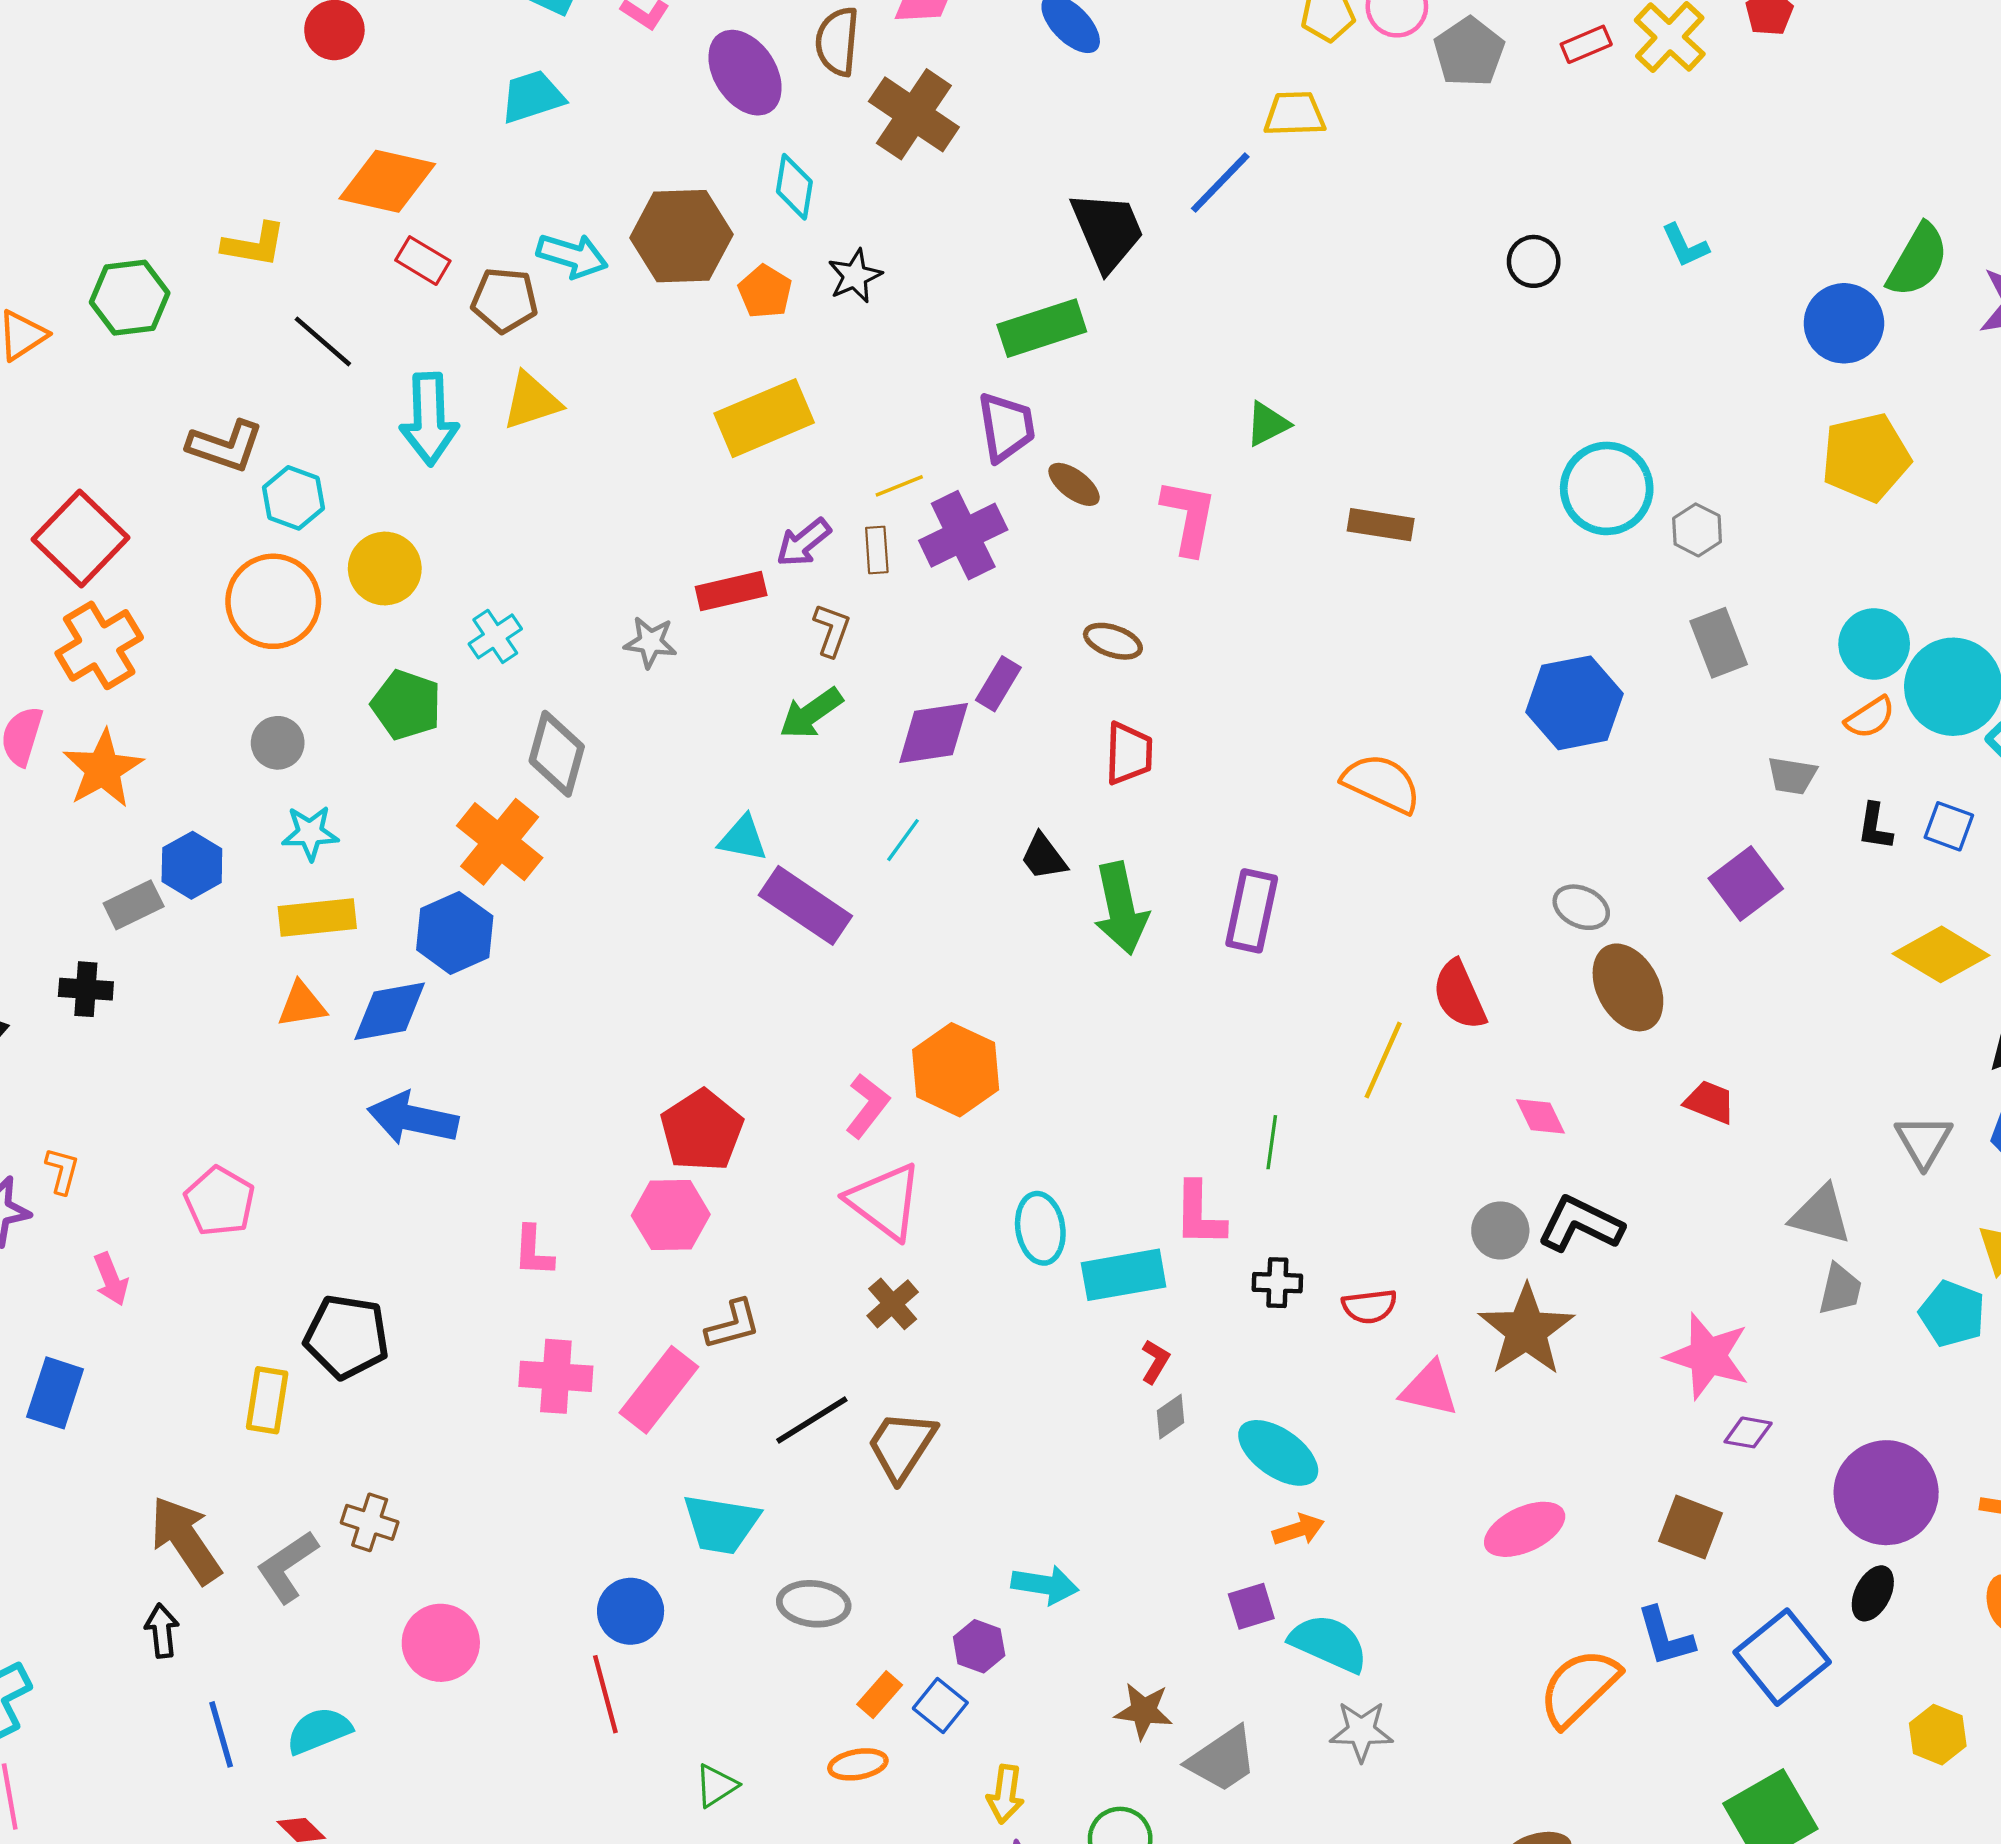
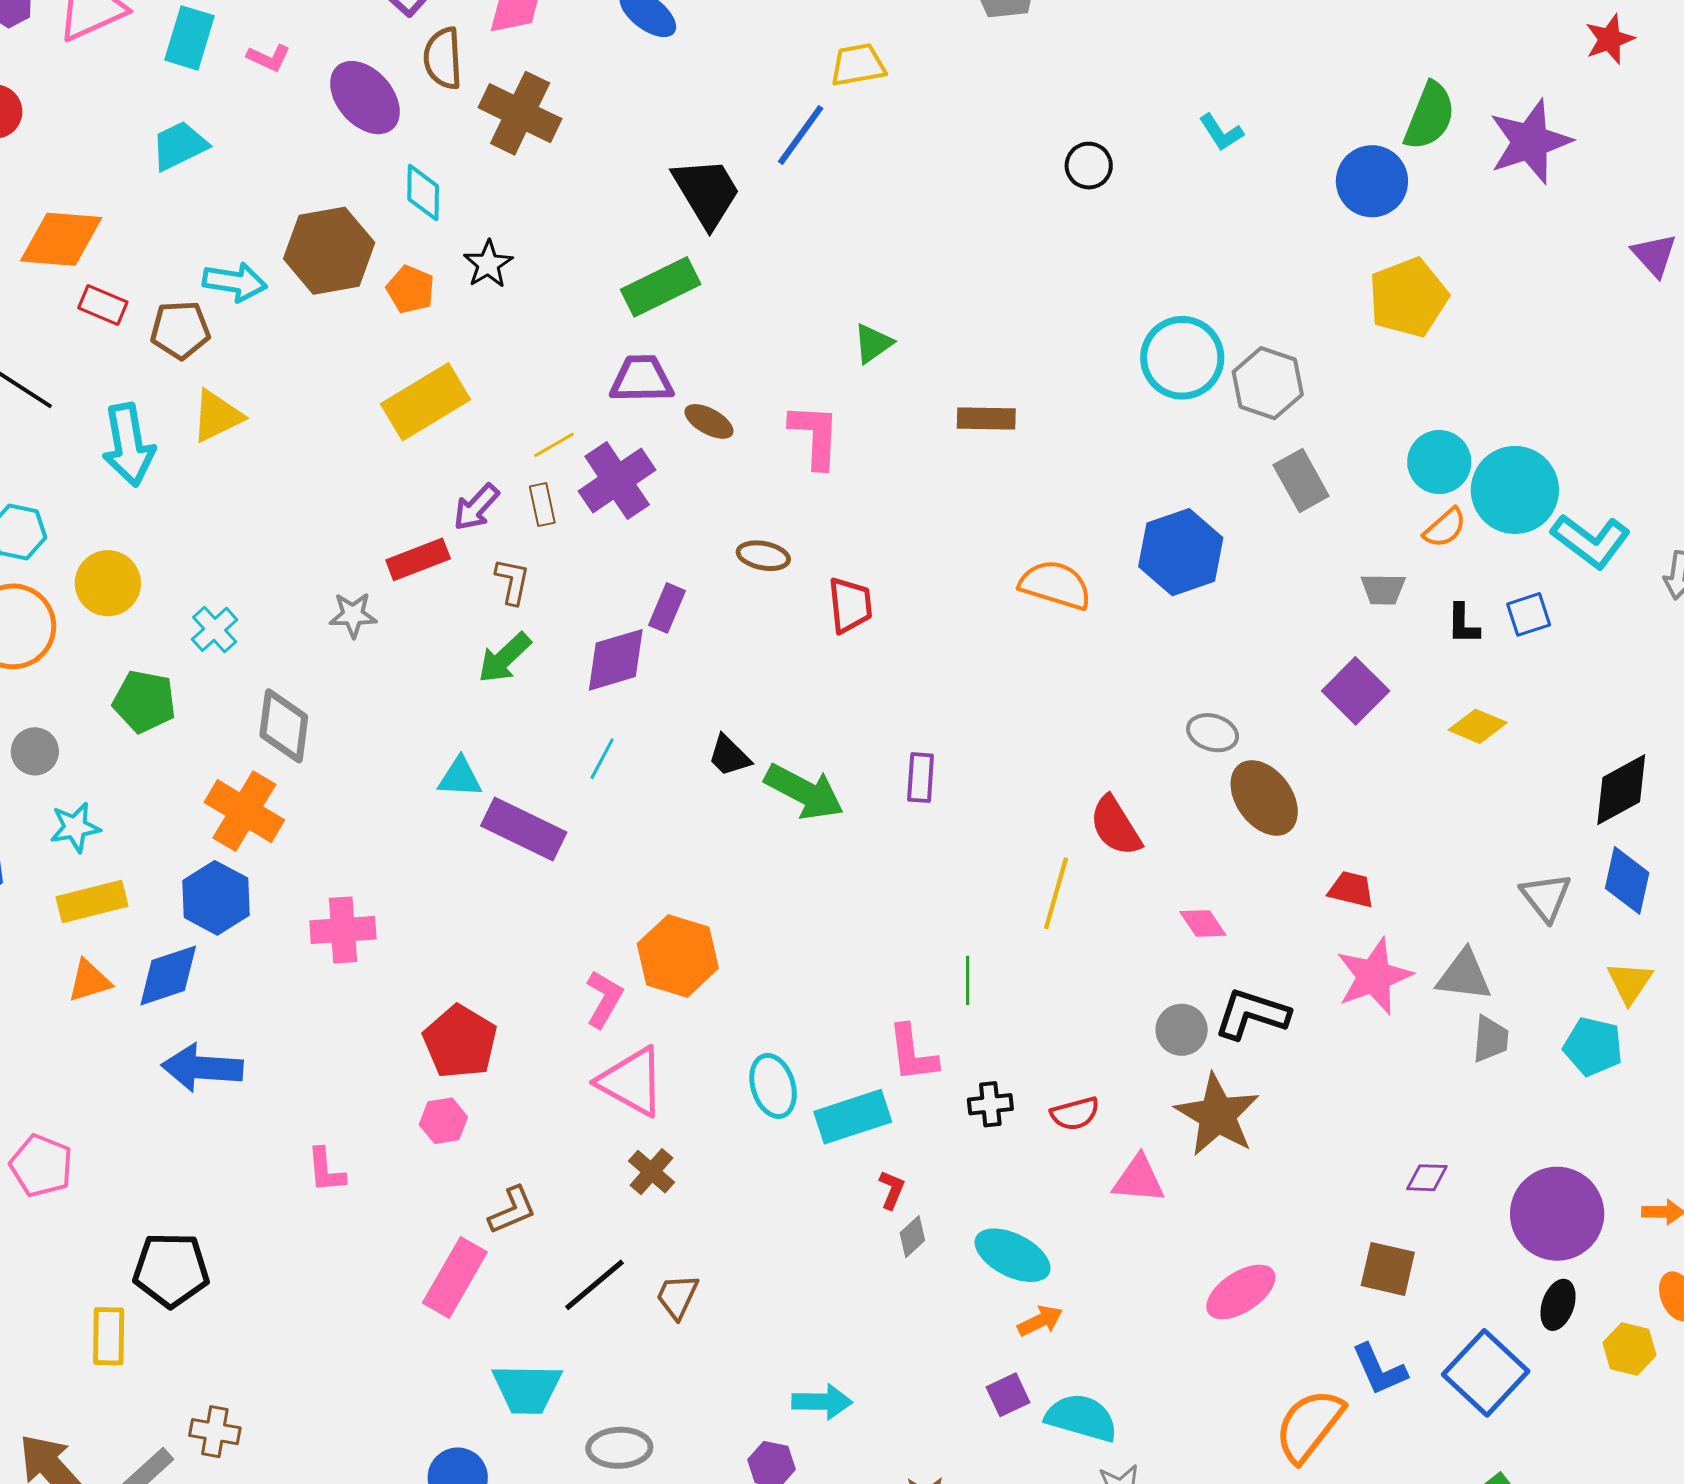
purple trapezoid: (1006, 427) -> (642, 379), turned -74
gray hexagon: (1697, 530) -> (1268, 383), size x1.5
red trapezoid: (1129, 753) -> (850, 605), moved
orange semicircle: (1382, 783) -> (1055, 585), moved
blue square: (1949, 826) -> (1529, 614), turned -30
green arrow: (1121, 908) -> (804, 792), turned -42
purple rectangle: (1252, 911) -> (921, 778), size x0.7
yellow diamond: (1941, 954) -> (1478, 726), moved, size x0.7
pink hexagon: (671, 1215) -> (443, 1121), size x0.7
pink star: (1708, 1356) -> (1374, 976), moved, turned -30
pink cross: (556, 1376) -> (343, 930), moved
brown trapezoid: (901, 1446) -> (677, 1296), size x0.7
yellow hexagon: (1938, 1735) -> (1629, 1349), moved

